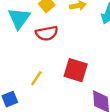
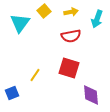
red semicircle: (47, 33) -> (71, 36), moved

